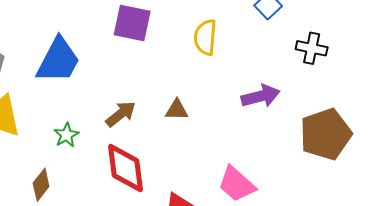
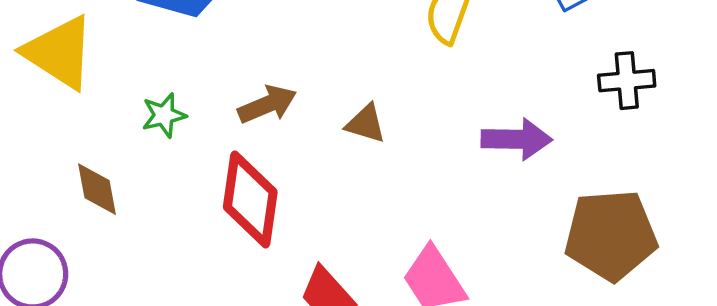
black cross: (312, 48) -> (627, 81), turned -32
brown diamond: (41, 185) -> (97, 189), turned -64

